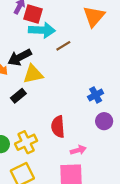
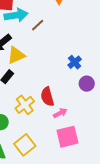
yellow cross: (26, 142) -> (25, 105), moved
pink arrow: (78, 150) -> (60, 113), moved

